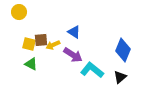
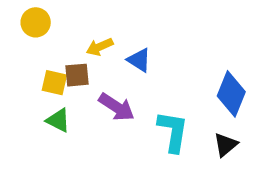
yellow arrow: (53, 45) -> (100, 47), moved
purple arrow: (73, 55) -> (117, 107), moved
cyan L-shape: (92, 70) -> (173, 132), turned 60

